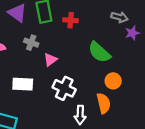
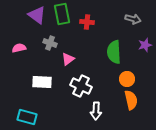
purple star: (132, 33) -> (145, 45), moved
green semicircle: (99, 52) -> (114, 52), turned 45
orange semicircle: (104, 103) -> (131, 100), moved

